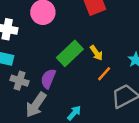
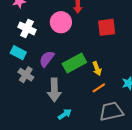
purple semicircle: (48, 79) -> (47, 59), moved
gray arrow: (36, 105) -> (54, 90), moved, turned -50

